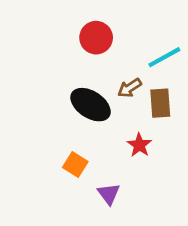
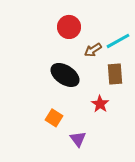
brown arrow: (130, 88) -> (93, 50), moved

